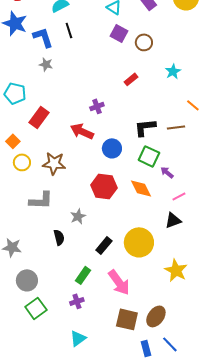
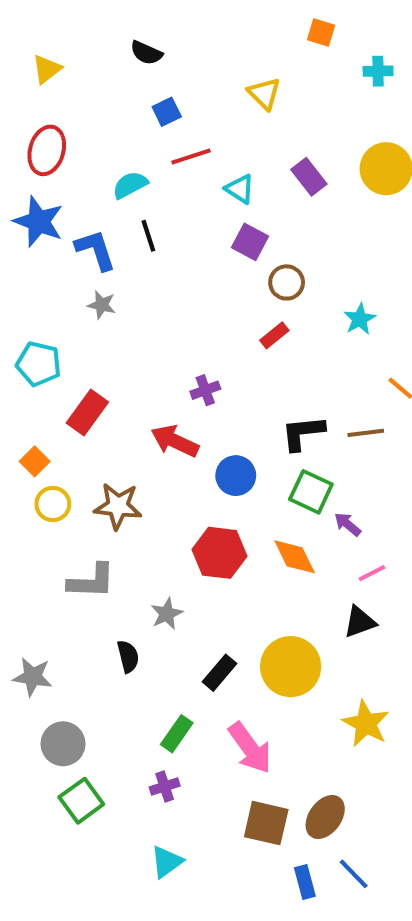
brown circle: (144, 42) -> (287, 282), moved

